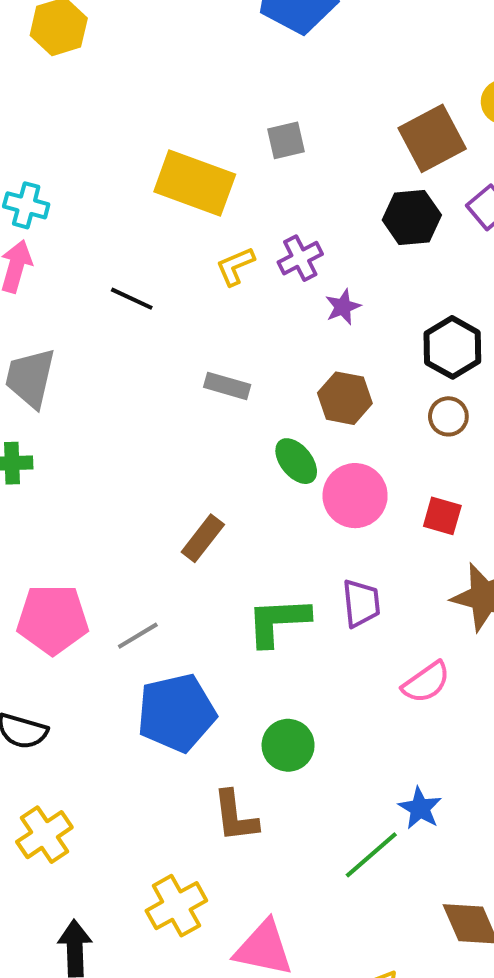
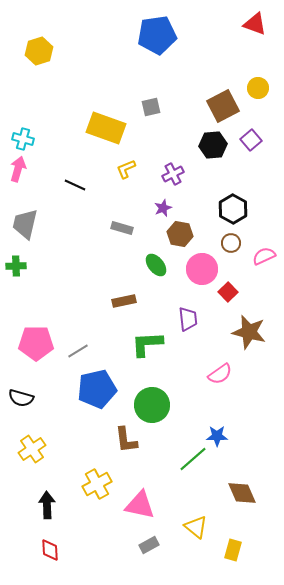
purple cross: (300, 258) -> (173, 174), moved
purple star: (343, 307) -> (163, 208), moved
pink circle: (355, 496) -> (202, 269), moved
red square: (442, 516) -> (228, 292), turned 30
brown rectangle: (203, 538) -> (124, 301), moved, turned 40
purple trapezoid: (361, 603) -> (188, 319), moved
green circle: (288, 745) -> (152, 405), size x1.4
blue star: (420, 808) -> (217, 436), turned -30

